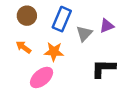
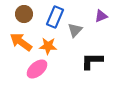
purple triangle: (107, 26) -> (101, 16), moved
orange arrow: (24, 47) -> (21, 42), size x1.6

